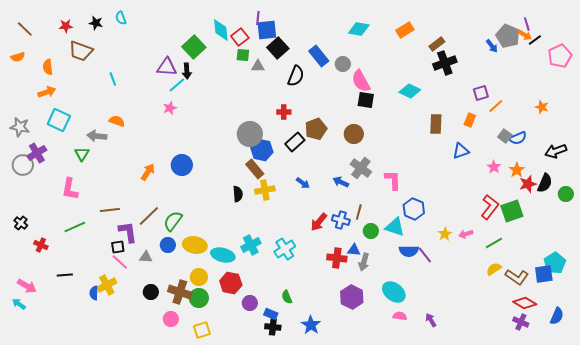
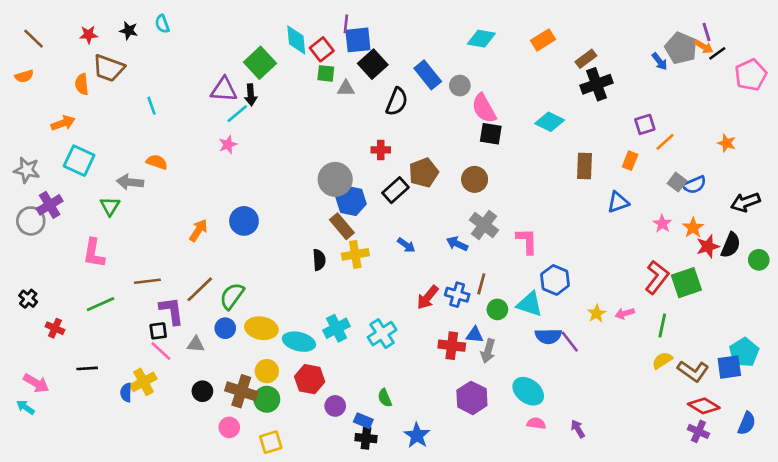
orange semicircle: (48, 67) -> (82, 84), moved
green line: (494, 243) -> (662, 326), turned -48

